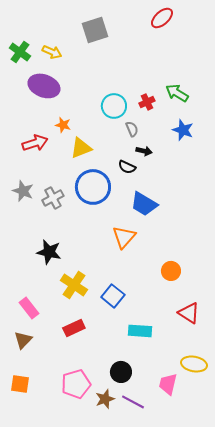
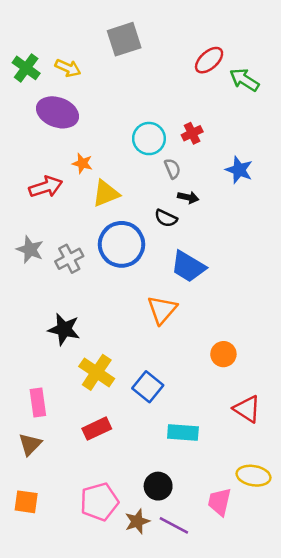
red ellipse: (162, 18) -> (209, 60), moved
green arrow: (177, 93) -> (244, 80), moved
pink rectangle: (29, 308) -> (38, 402), turned 30

